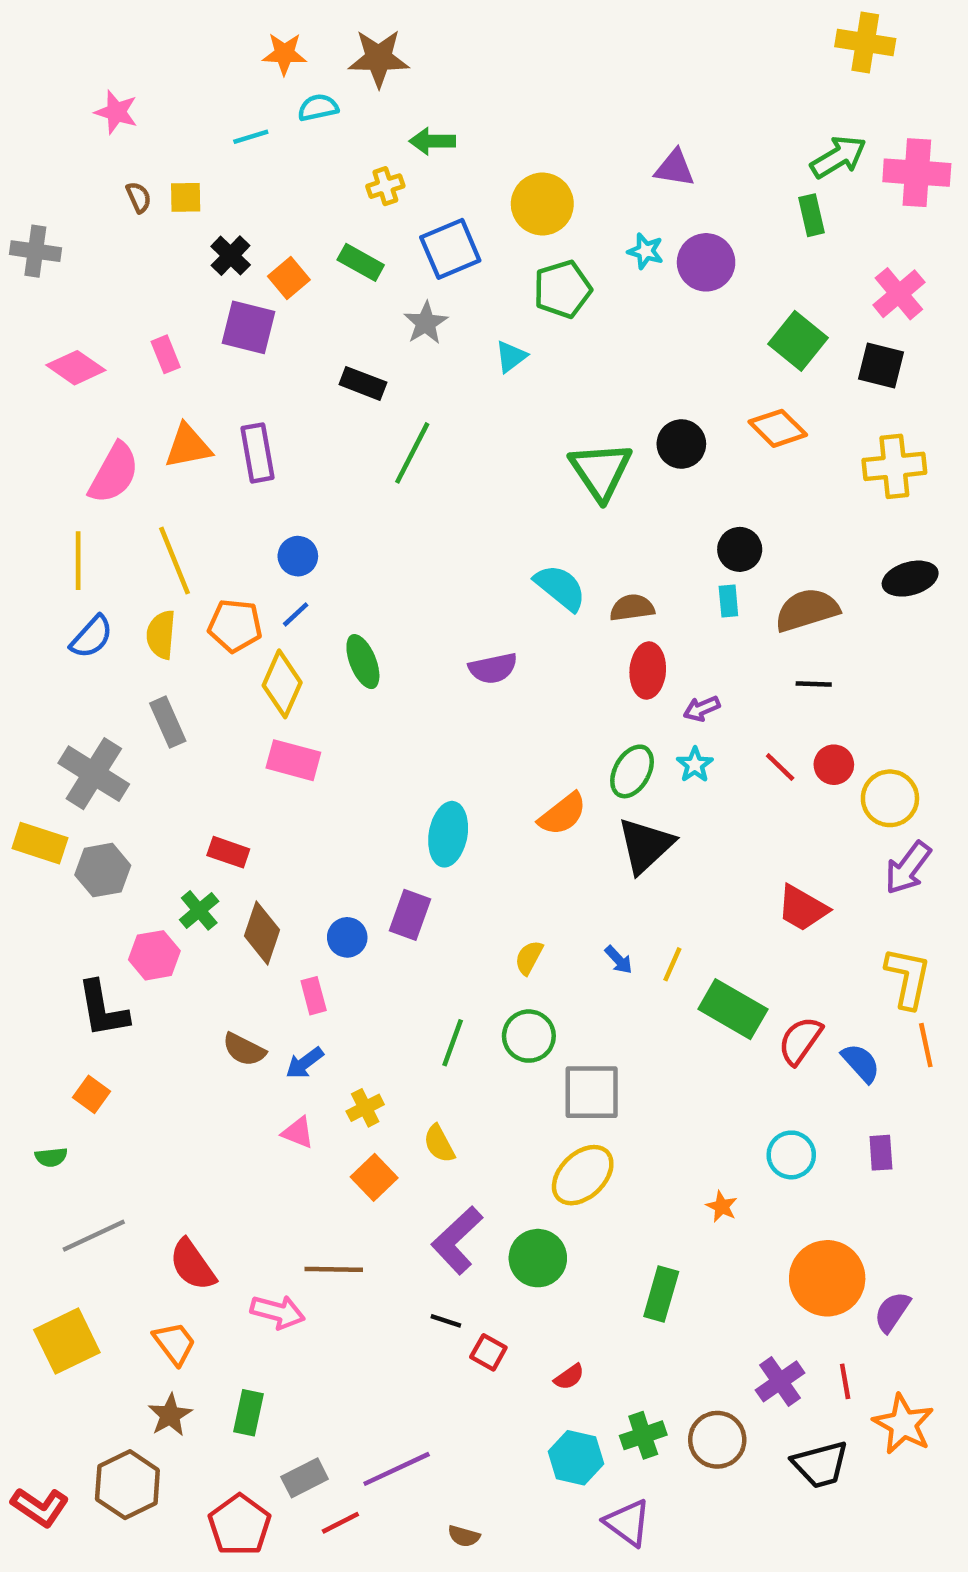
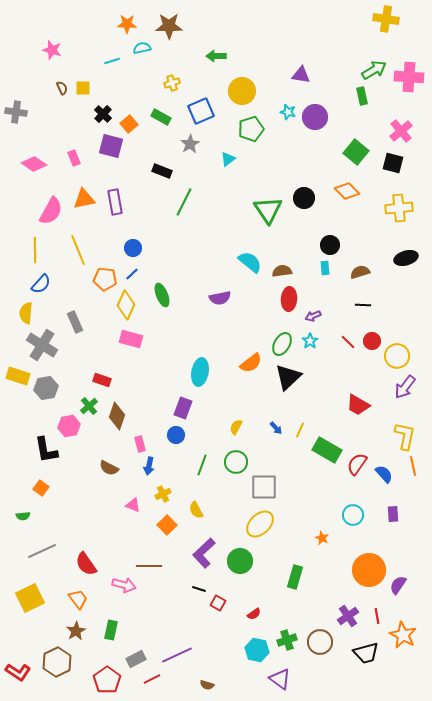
green arrow: (432, 141) -> (216, 56), moved
brown semicircle: (807, 610) -> (360, 272), size x0.7
yellow semicircle: (161, 635) -> (26, 313), moved
blue circle: (347, 937) -> (176, 435), moved
blue arrow: (305, 1063) -> (149, 466), moved, turned -42

